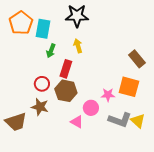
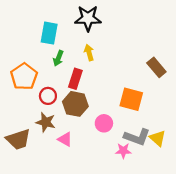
orange pentagon: (21, 23) -> (24, 77), moved
orange square: (129, 87) -> (131, 99), moved
pink star: (108, 95) -> (123, 151), moved
pink triangle: (77, 122) -> (65, 139), moved

